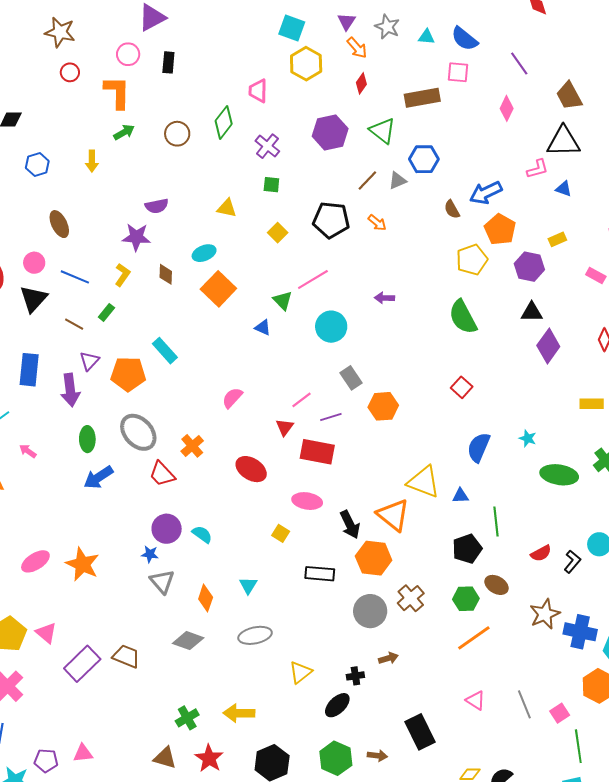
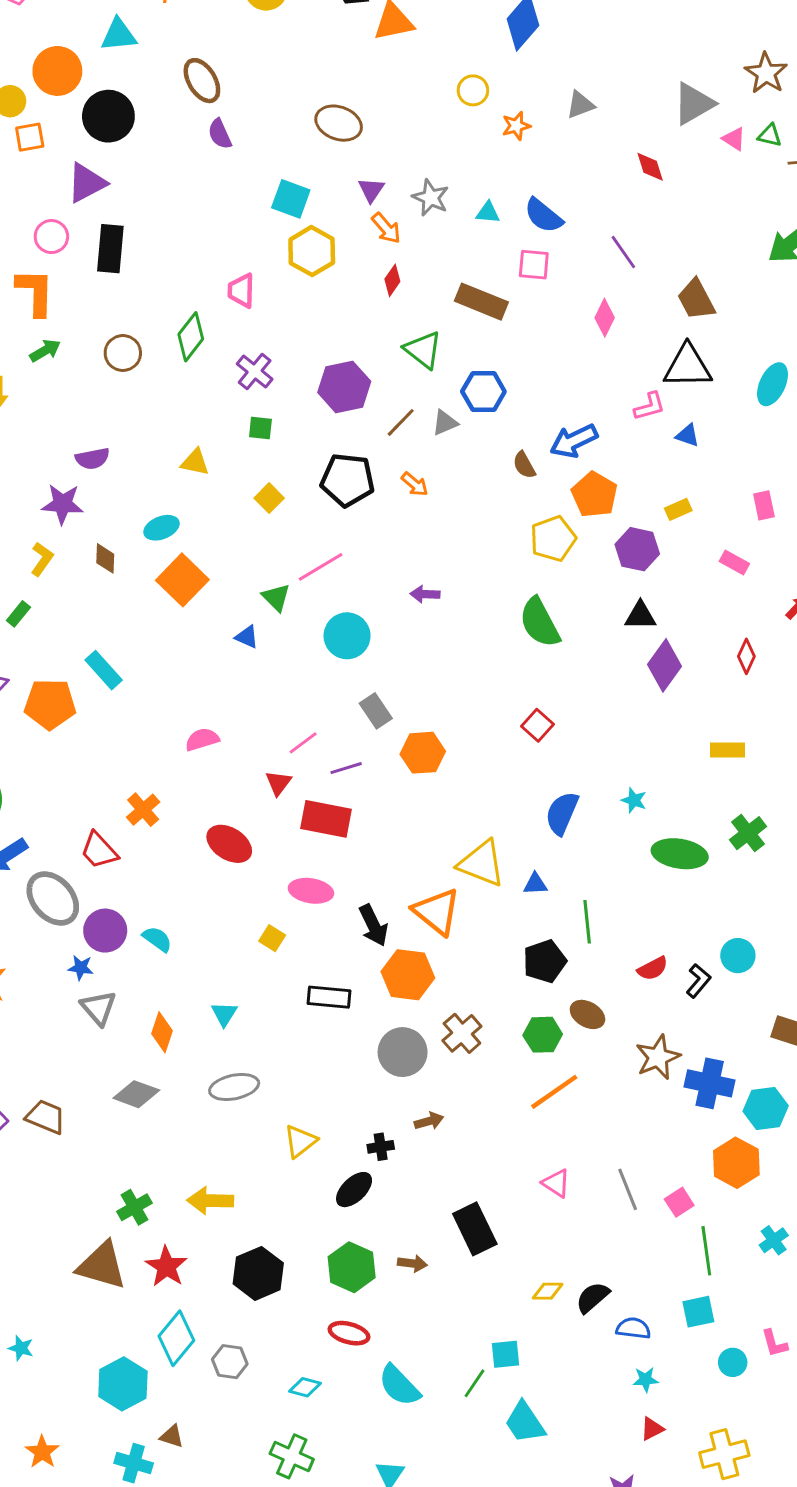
black rectangle: (168, 62) -> (110, 249), size x1.5
brown rectangle: (422, 98) -> (481, 302), turned 32
purple hexagon: (330, 132) -> (344, 387), moved
pink semicircle: (232, 398) -> (202, 739), turned 30
gray ellipse: (138, 432) -> (53, 898), moved
brown triangle: (165, 758) -> (102, 1266), size x1.5

